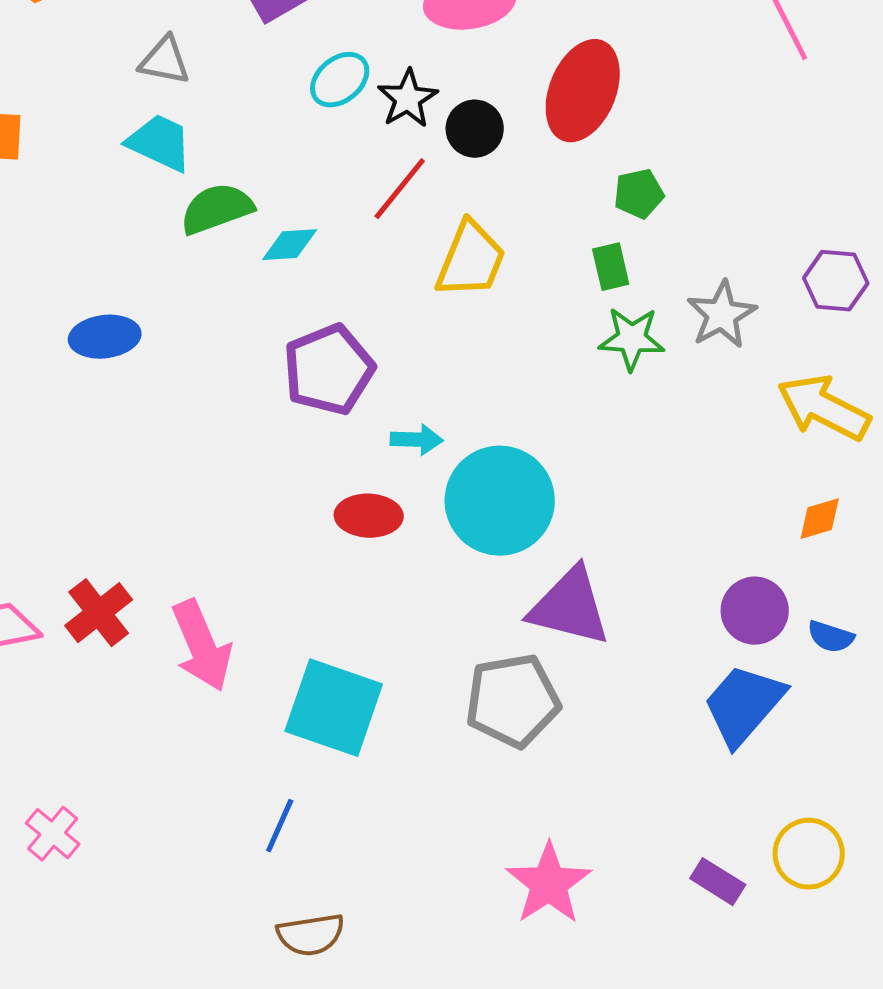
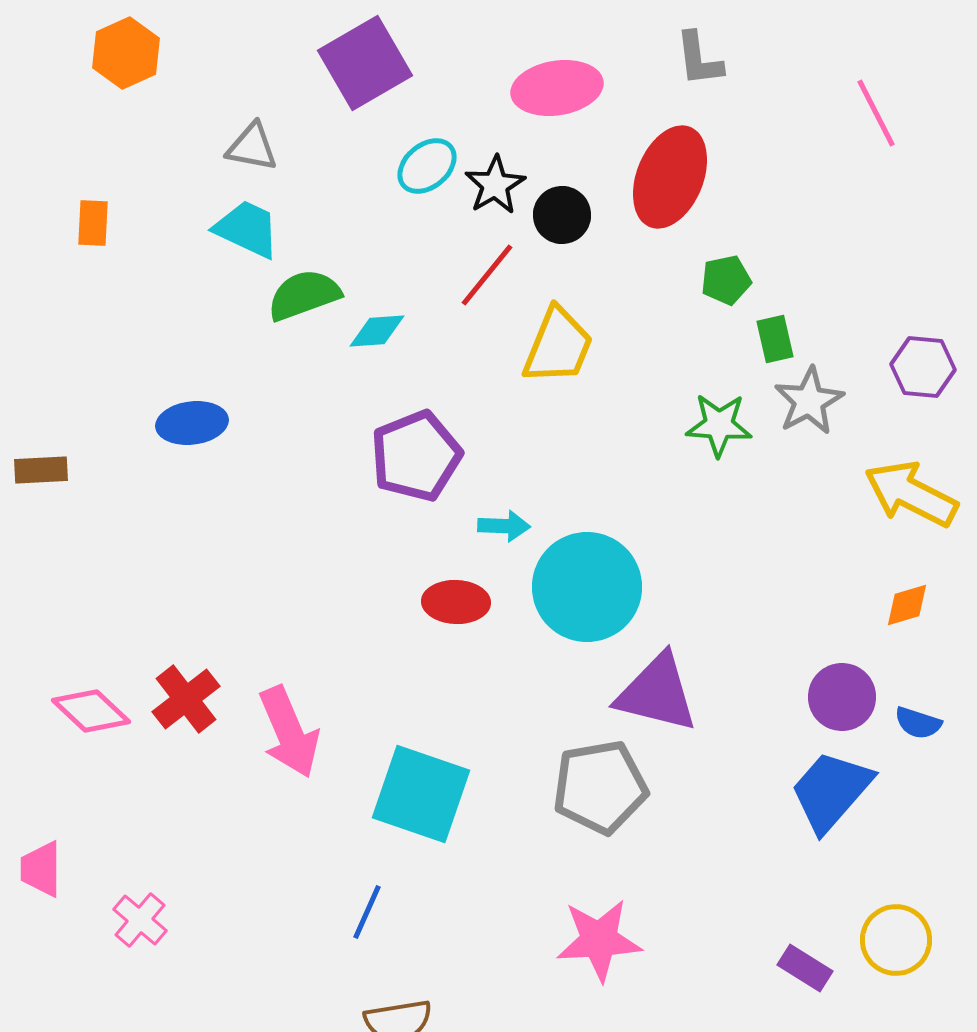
green rectangle: (611, 267) -> (775, 339), moved
pink star: (549, 884) -> (599, 940), moved, turned 30

